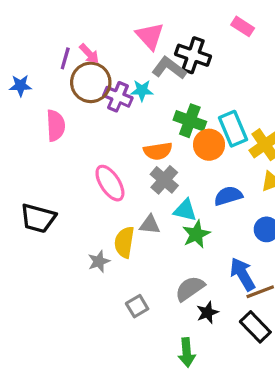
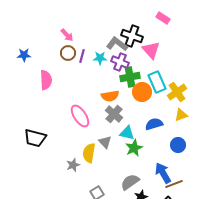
pink triangle: (150, 36) -> (151, 50), moved
purple line: (65, 58) -> (82, 56), moved
brown circle: (91, 82) -> (68, 53), size x0.6
purple cross: (118, 97) -> (120, 62), moved
green cross: (190, 121) -> (130, 77), turned -30
gray triangle: (150, 225) -> (105, 142), turned 40

